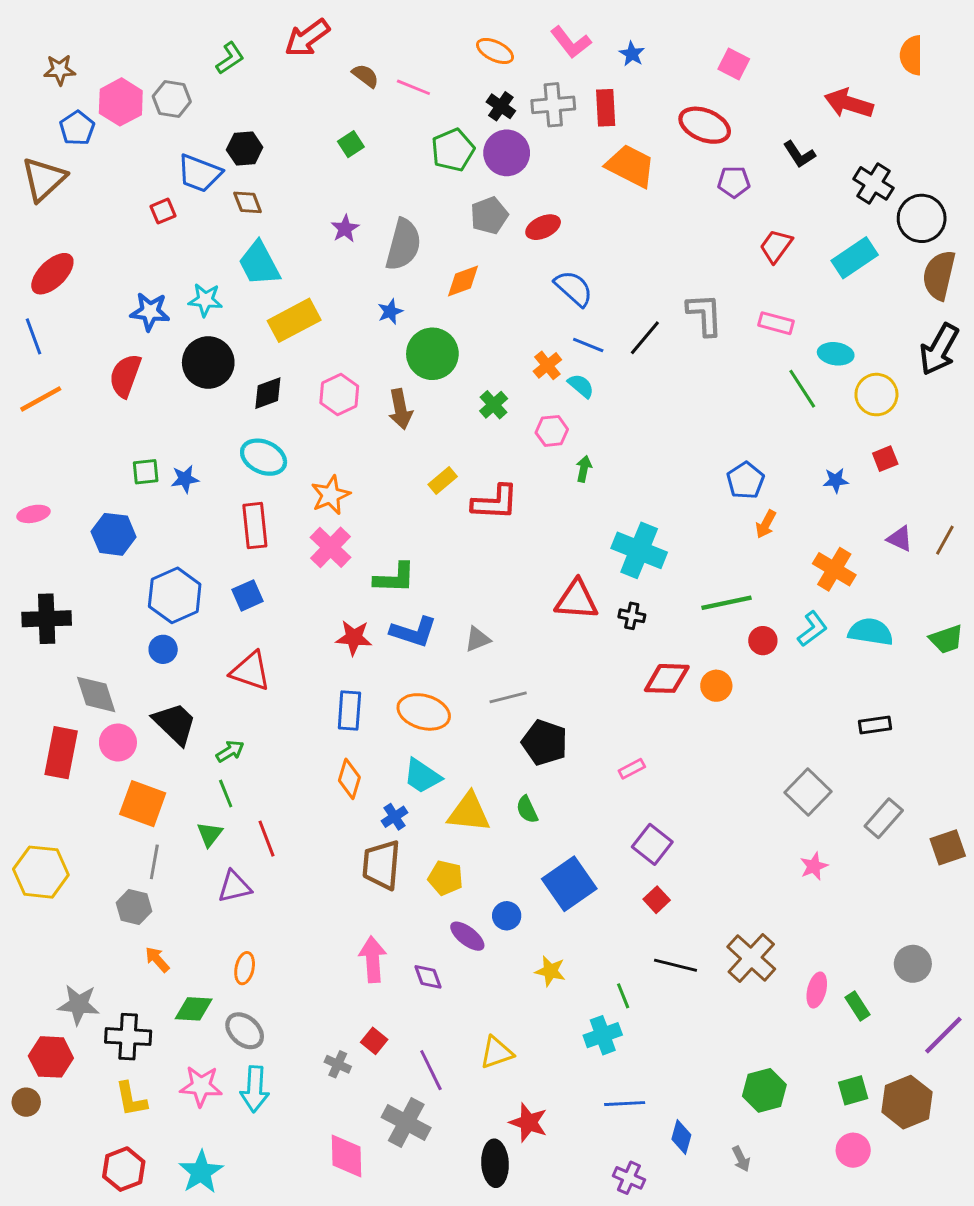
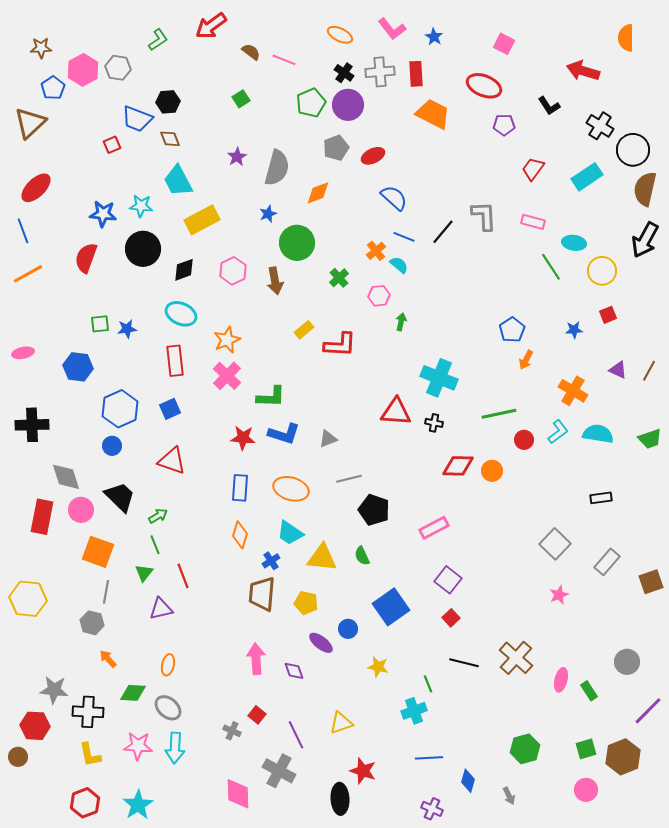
pink rectangle: (632, 769) -> (434, 528), size x1.6

